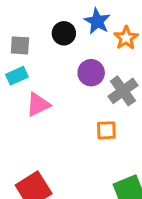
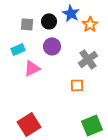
gray square: (20, 45) -> (27, 24), moved
purple circle: (91, 73) -> (52, 46), moved

